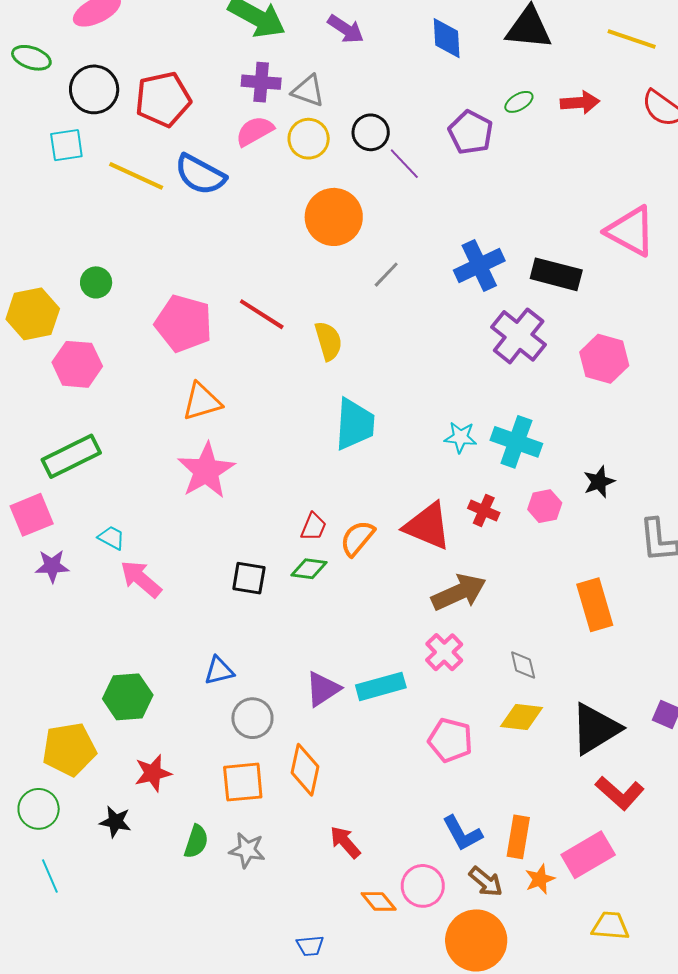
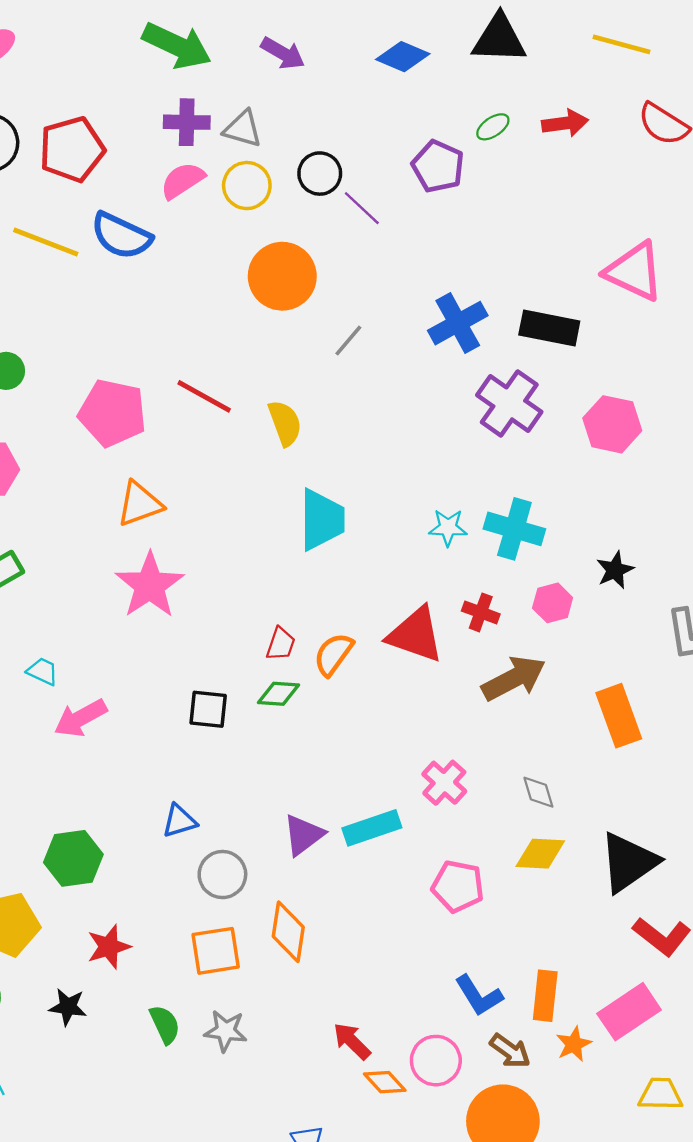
blue diamond: (447, 38) -> (403, 57), turned -60
pink arrow: (141, 579) -> (81, 718), turned -66
brown arrow: (459, 592) -> (514, 678), moved
green semicircle: (196, 842) -> (165, 1024), turned -40
red arrow: (345, 842) -> (352, 1041), moved

